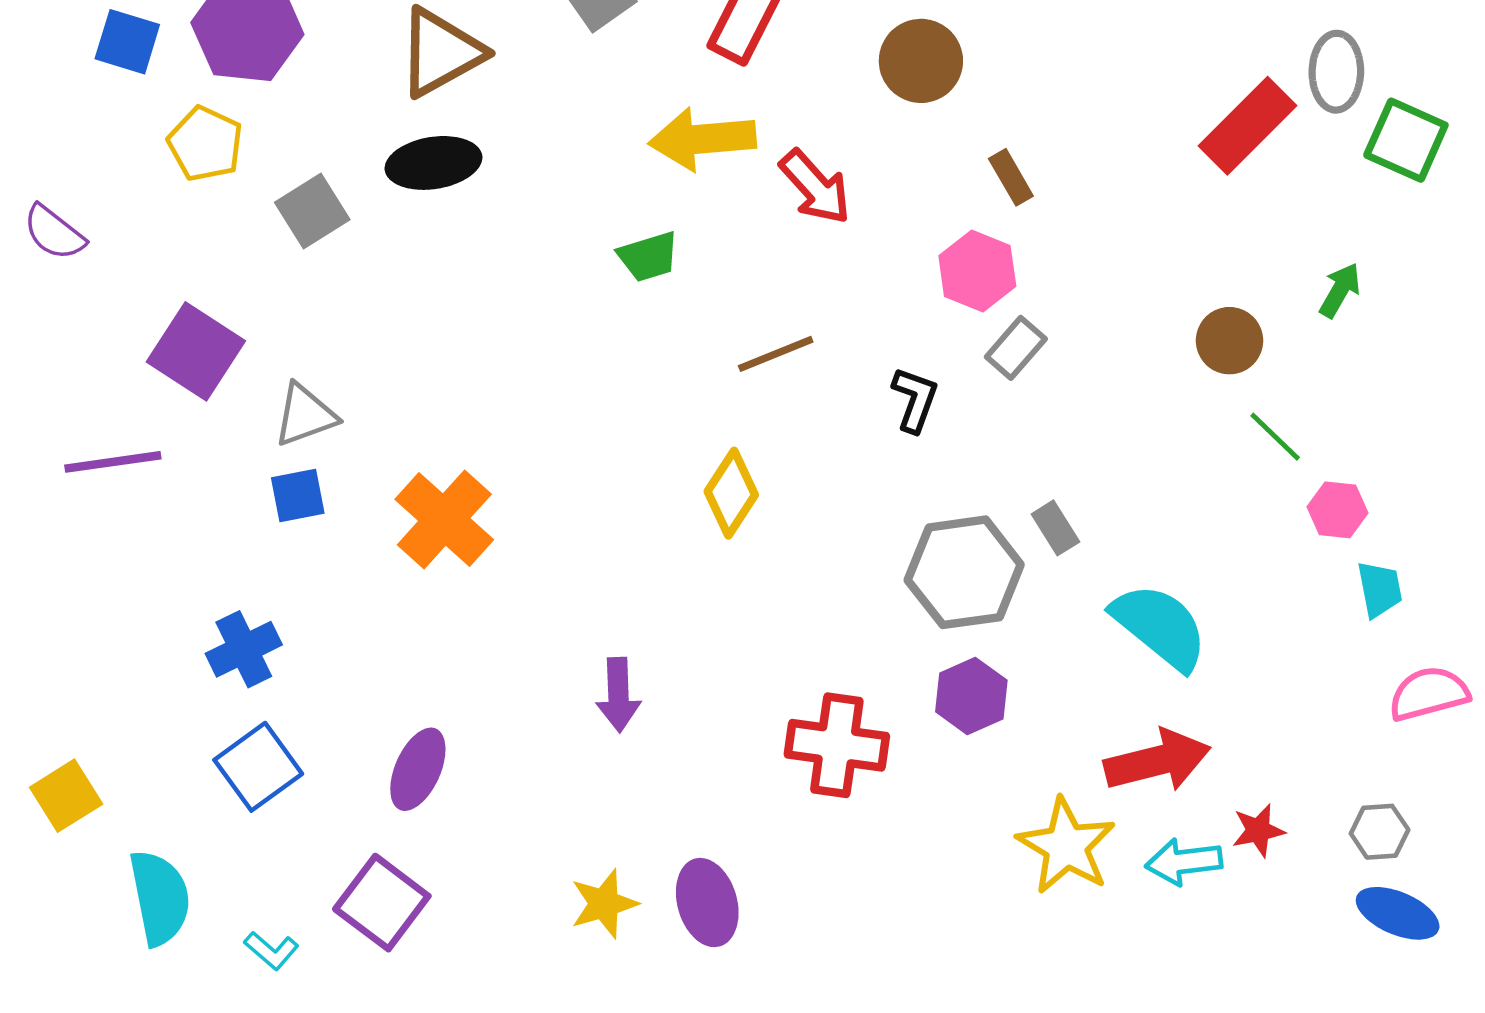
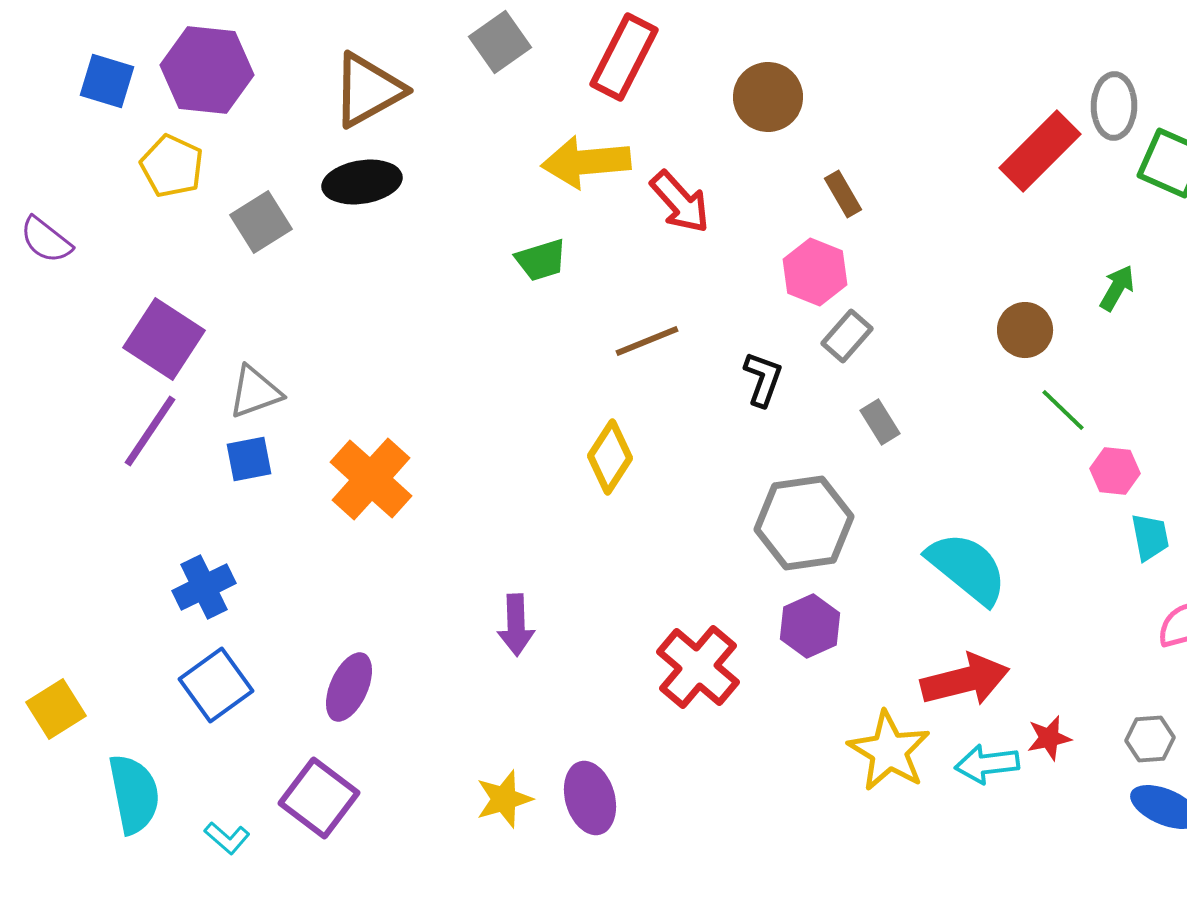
purple line: (113, 462) -> (150, 431), moved, turned -48
gray rectangle: (1055, 528) -> (880, 422), moved
red cross: (837, 745) -> (698, 667), turned 32

